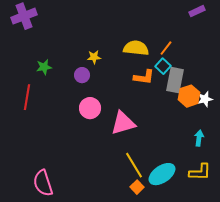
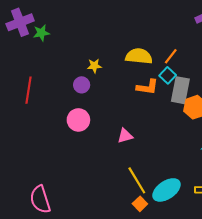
green star: (44, 67) -> (41, 33), moved
red line: (27, 97) -> (29, 90), moved
pink circle: (90, 108) -> (78, 120), moved
pink triangle: (123, 123) -> (125, 136), size x0.6

